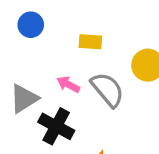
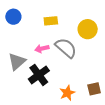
pink arrow: (68, 84) -> (42, 49), turned -32
black cross: (56, 126) -> (39, 75), turned 35

